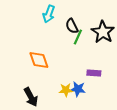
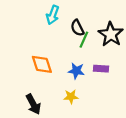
purple rectangle: (94, 73) -> (101, 69), moved
blue star: (78, 89) -> (76, 71), moved

